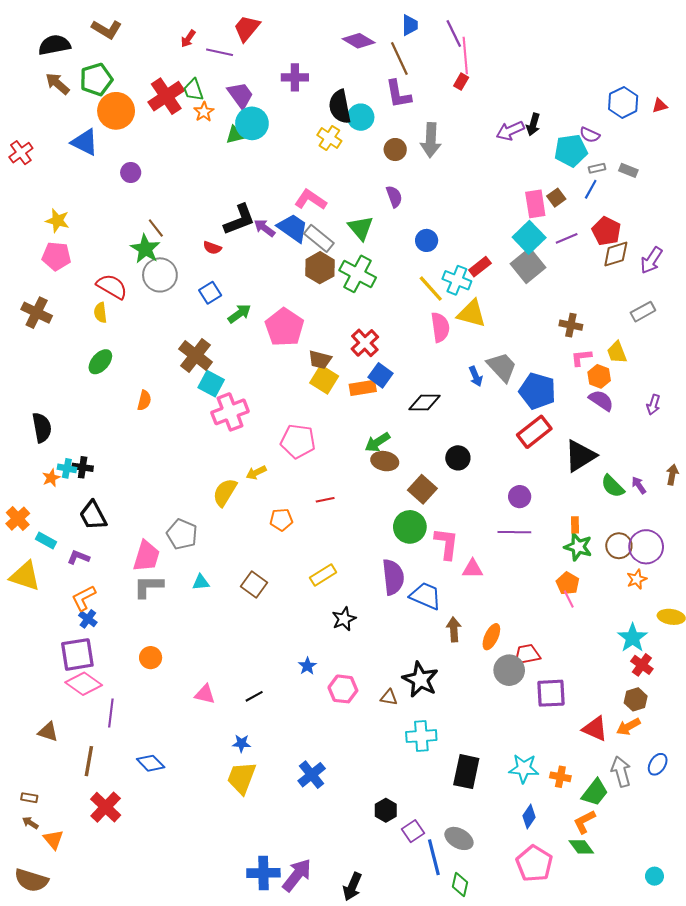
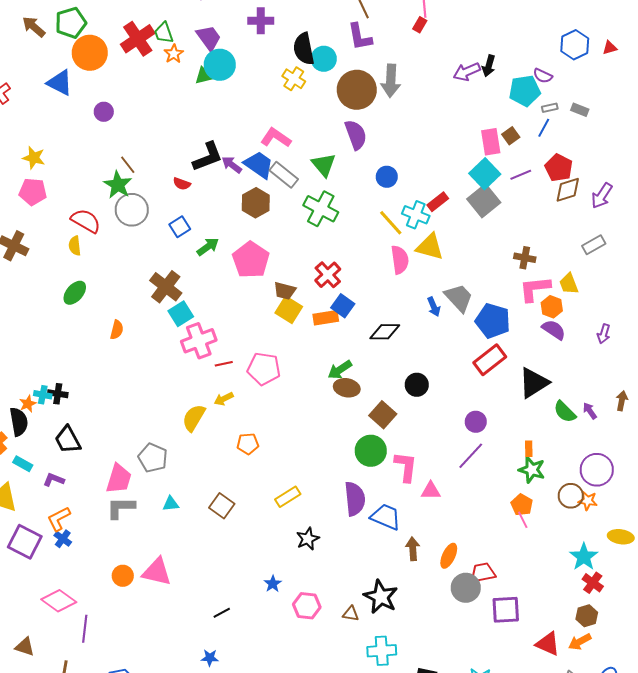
brown circle: (395, 150) -> (357, 90), size x1.8
purple semicircle: (394, 197) -> (356, 135), size x1.4
brown hexagon: (320, 268) -> (256, 203), moved
pink L-shape: (581, 358) -> (535, 289), size x1.6
cyan square: (211, 384) -> (181, 314), turned 30
black semicircle: (42, 428) -> (19, 422), moved
red line: (325, 500) -> (224, 364), moved
purple line: (514, 532) -> (471, 456), turned -48
brown circle: (619, 546) -> (571, 496), moved
orange star: (637, 579) -> (588, 501), turned 30
purple square: (77, 654) -> (25, 542), moved, turned 36
pink triangle: (205, 694) -> (157, 572), moved, size x1.5

